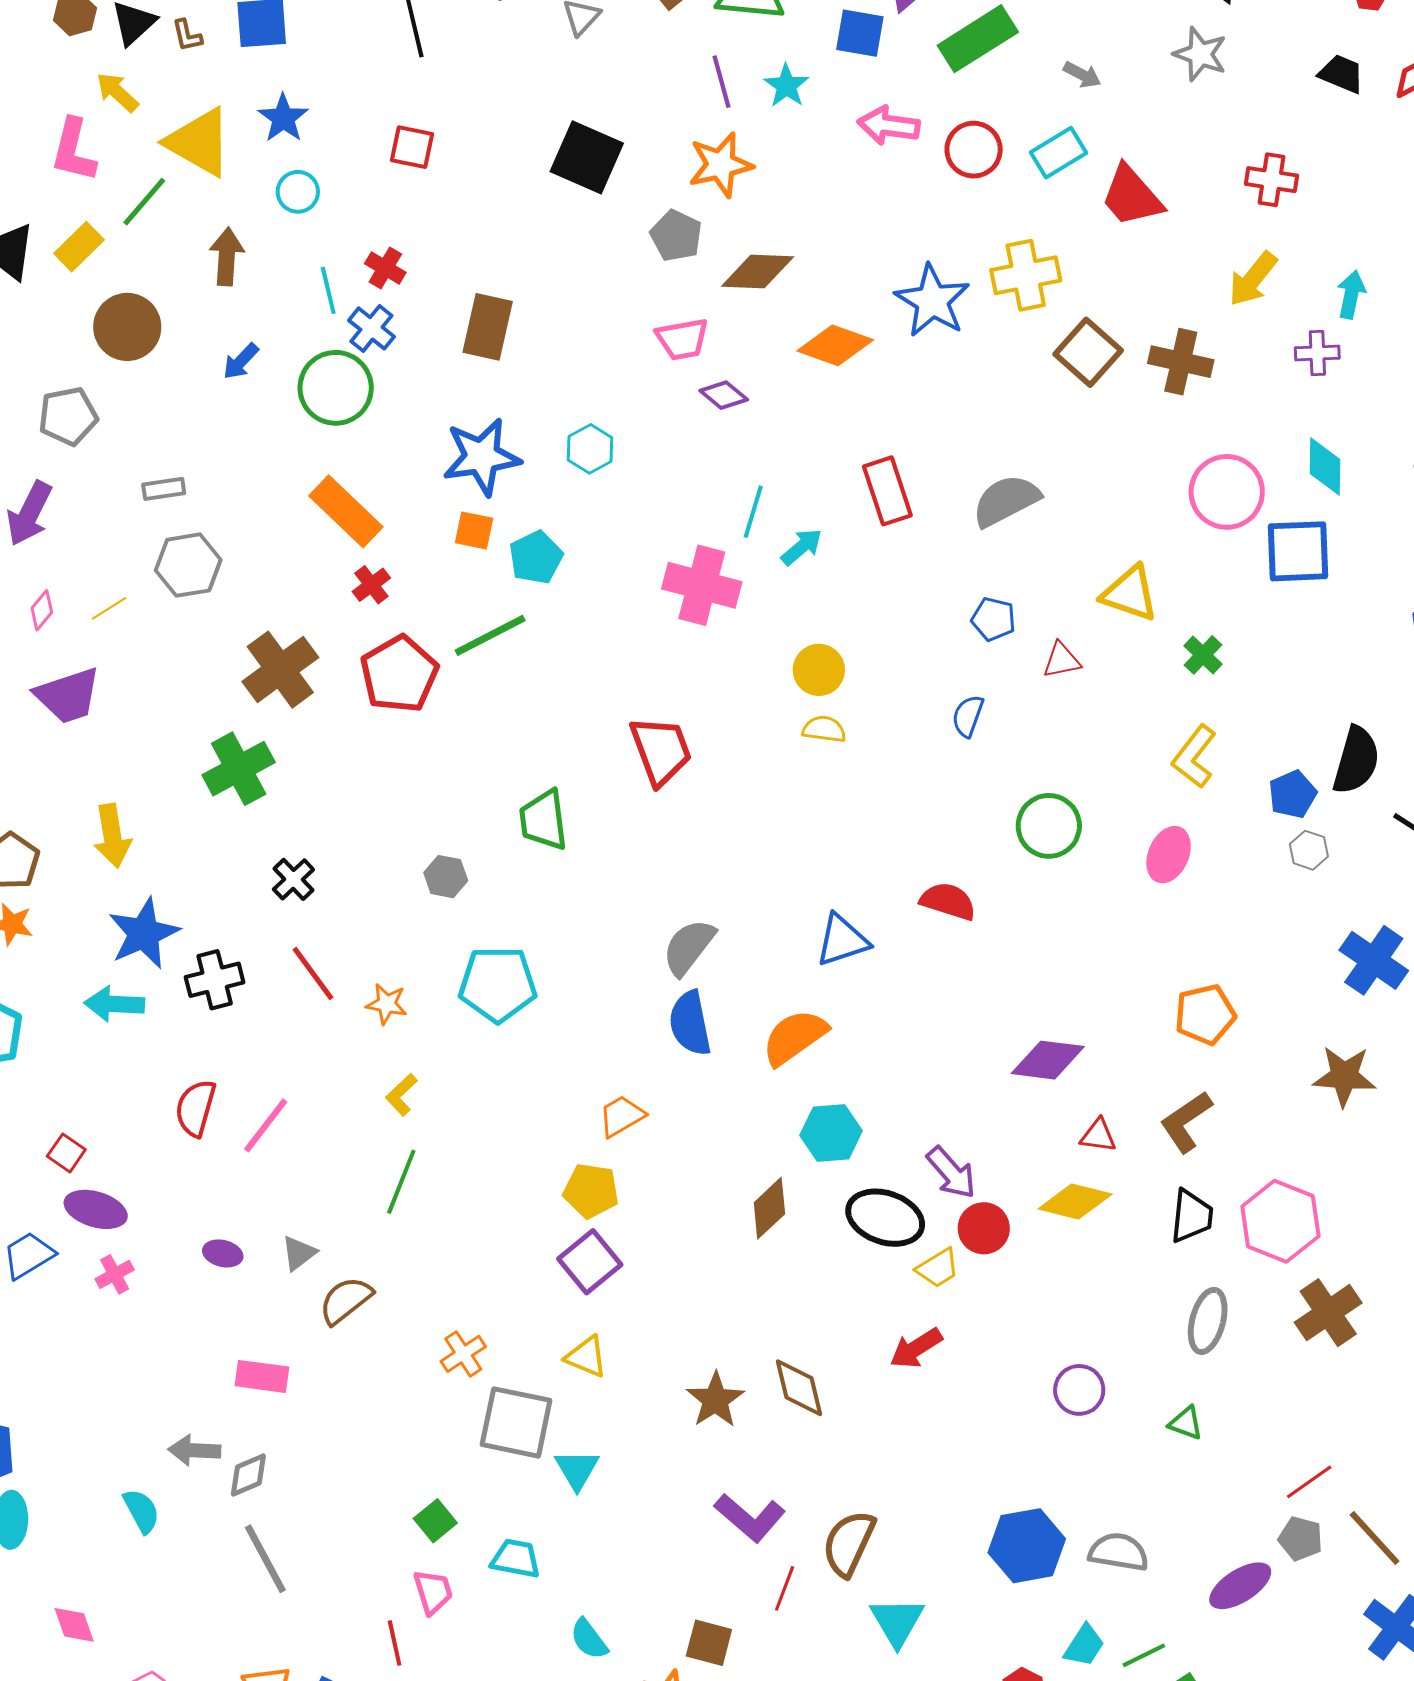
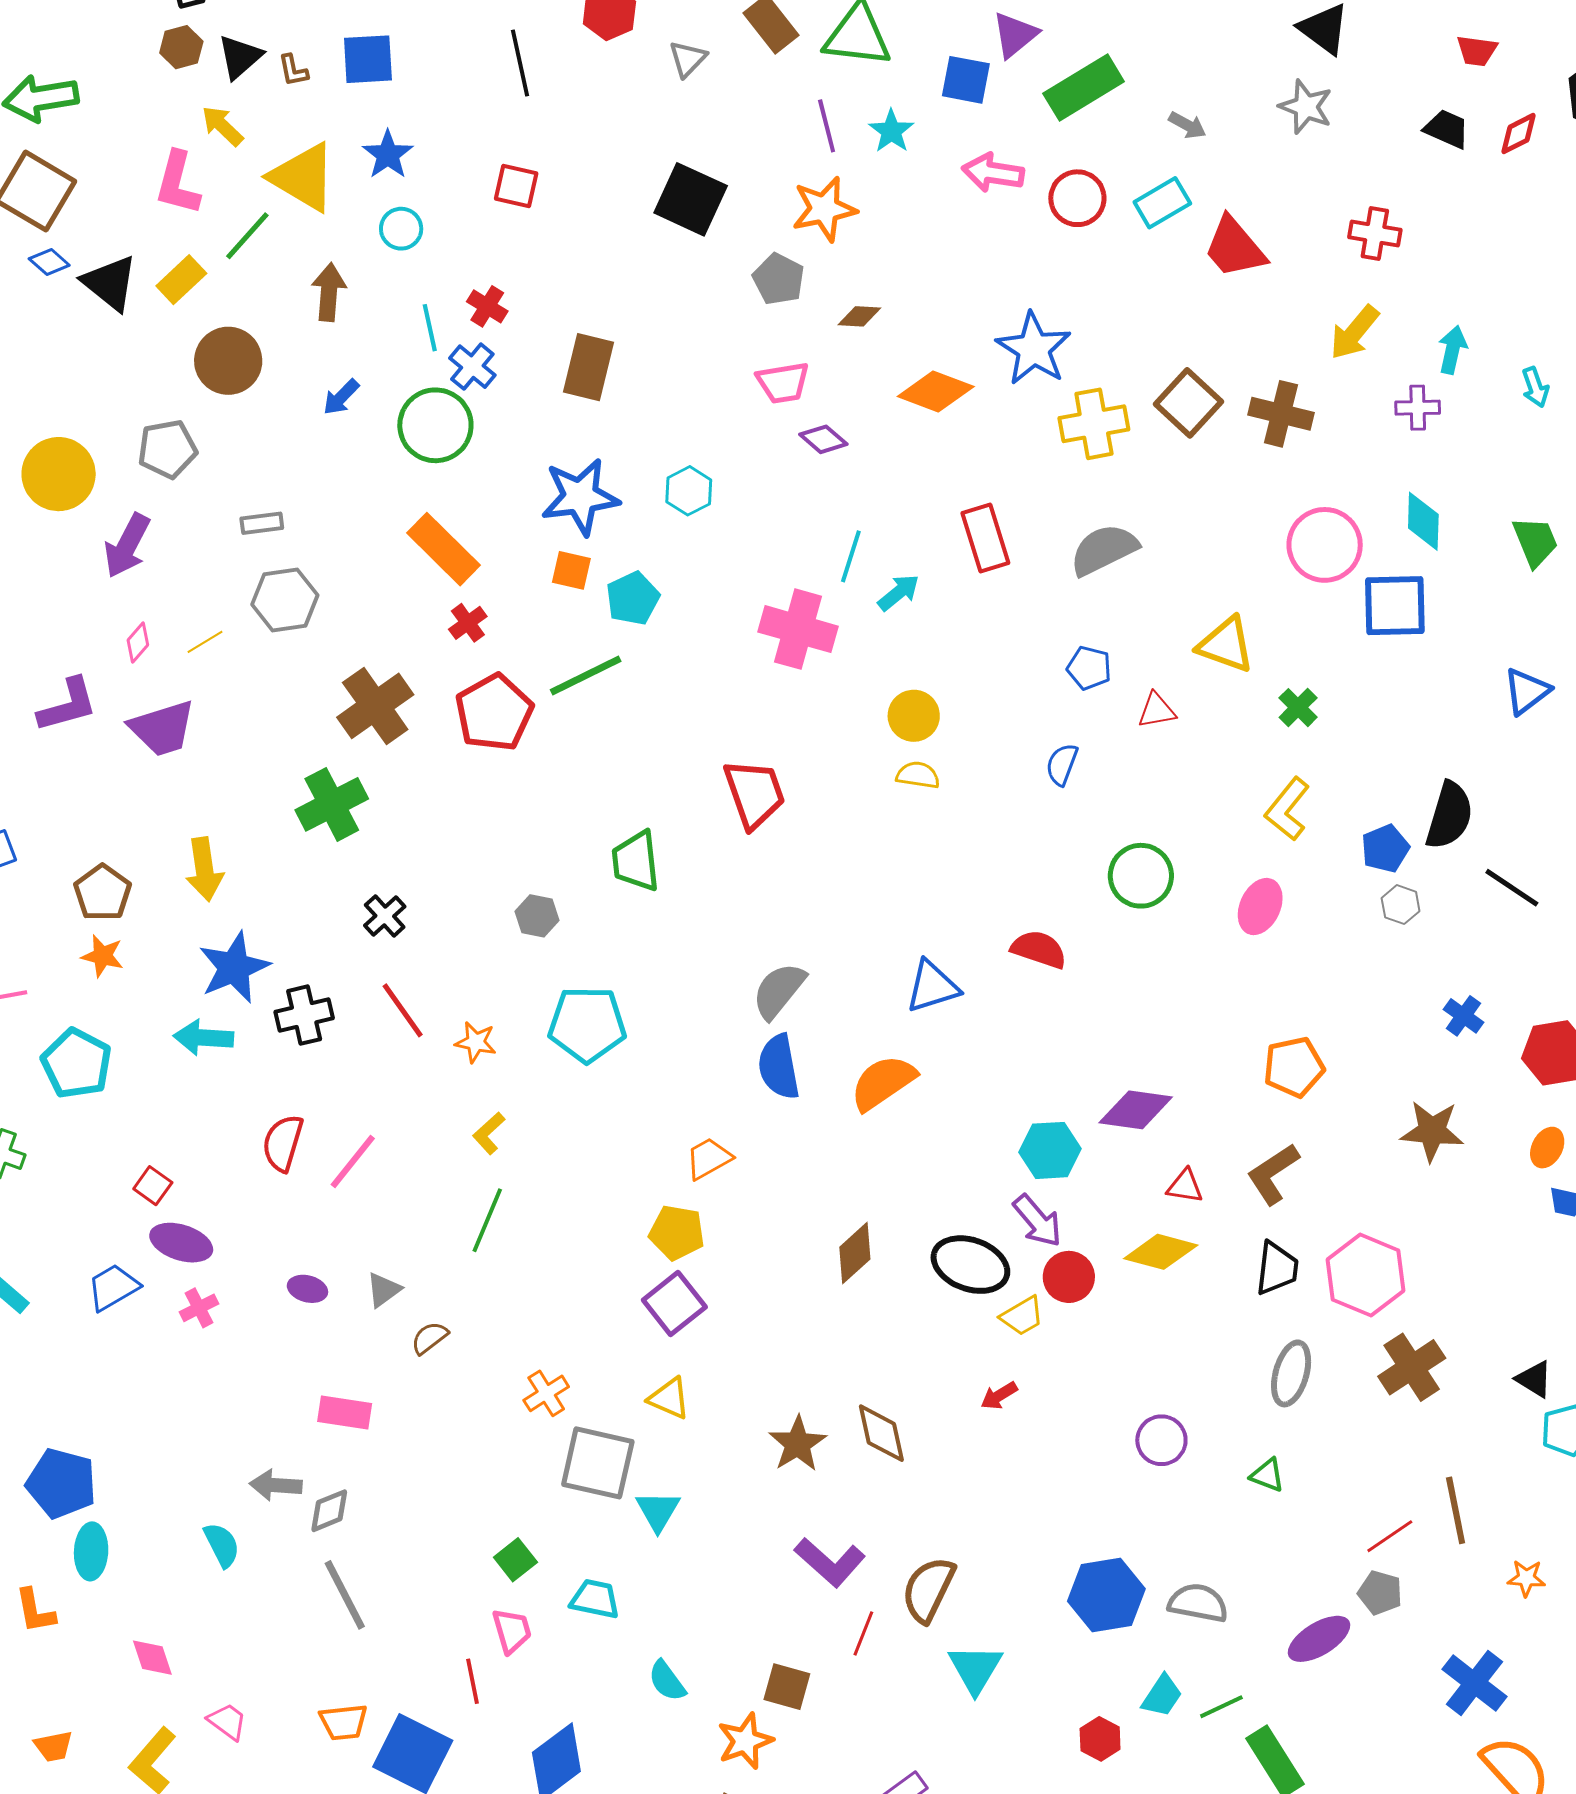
brown diamond: (758, 272) -> (859, 316), size x0.6
yellow cross: (1026, 275) -> (1094, 424), moved
blue cross: (1374, 960) -> (1463, 1016), size x0.6
cyan hexagon: (831, 1133) -> (1050, 1150), moved
brown semicircle: (346, 1300) -> (430, 1338), size x0.7
red arrow: (916, 1348) -> (999, 1396), size x0.7
brown line: (1375, 1538) -> (1456, 1510), moved, turned 30

